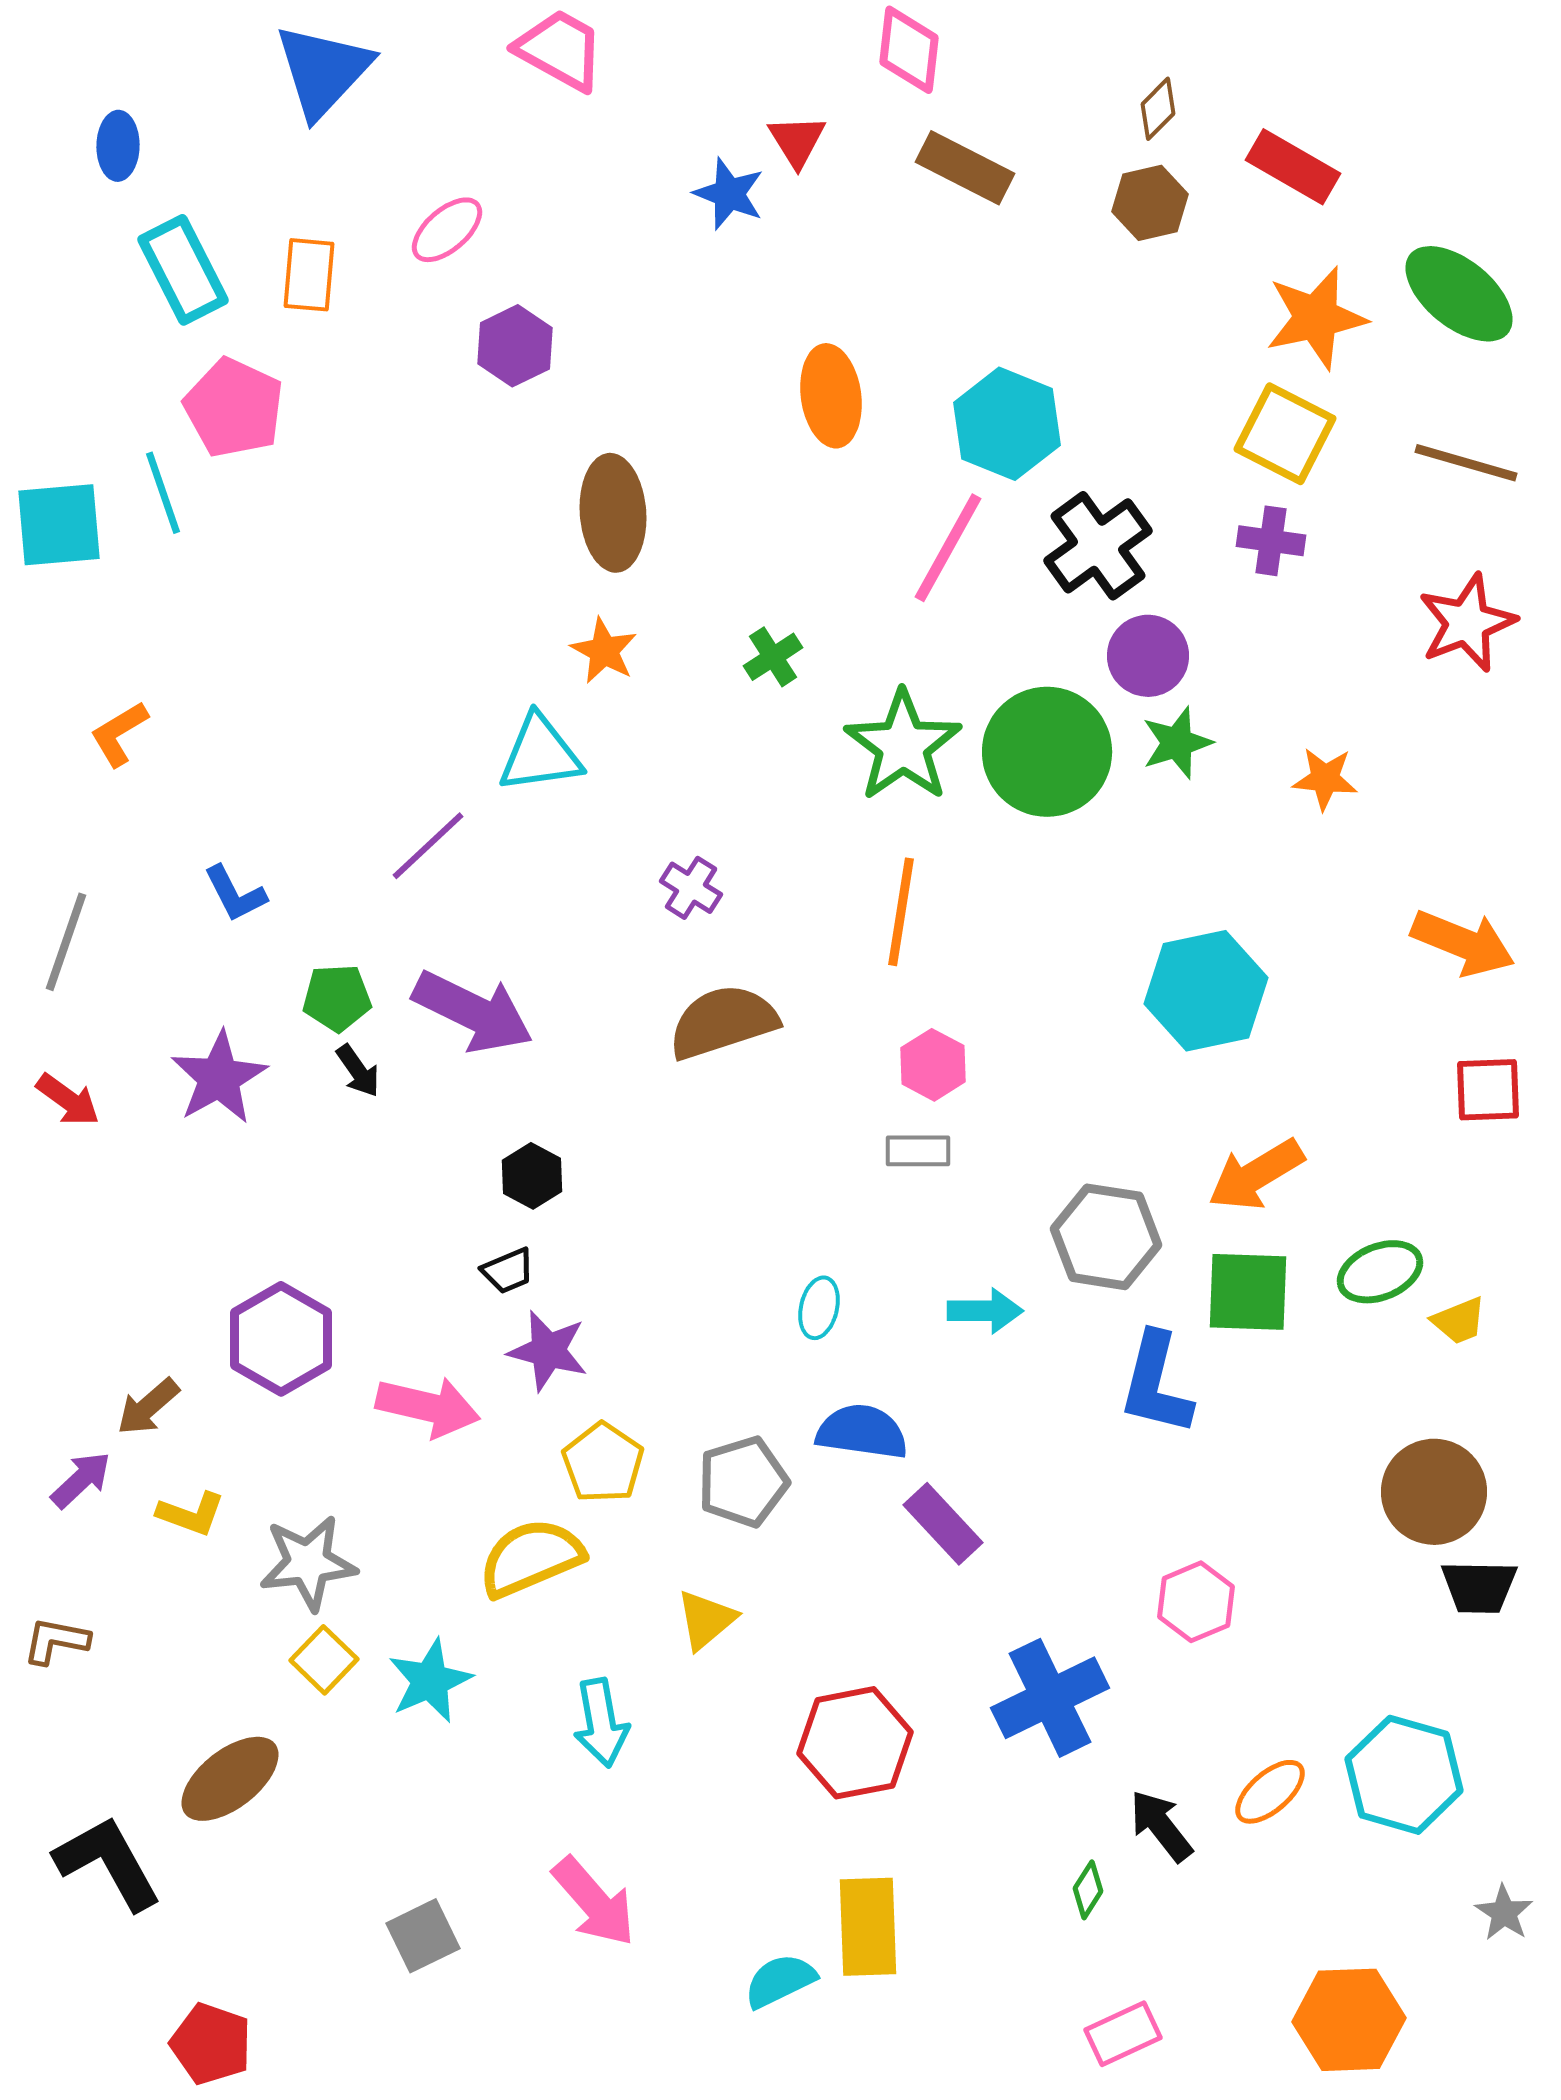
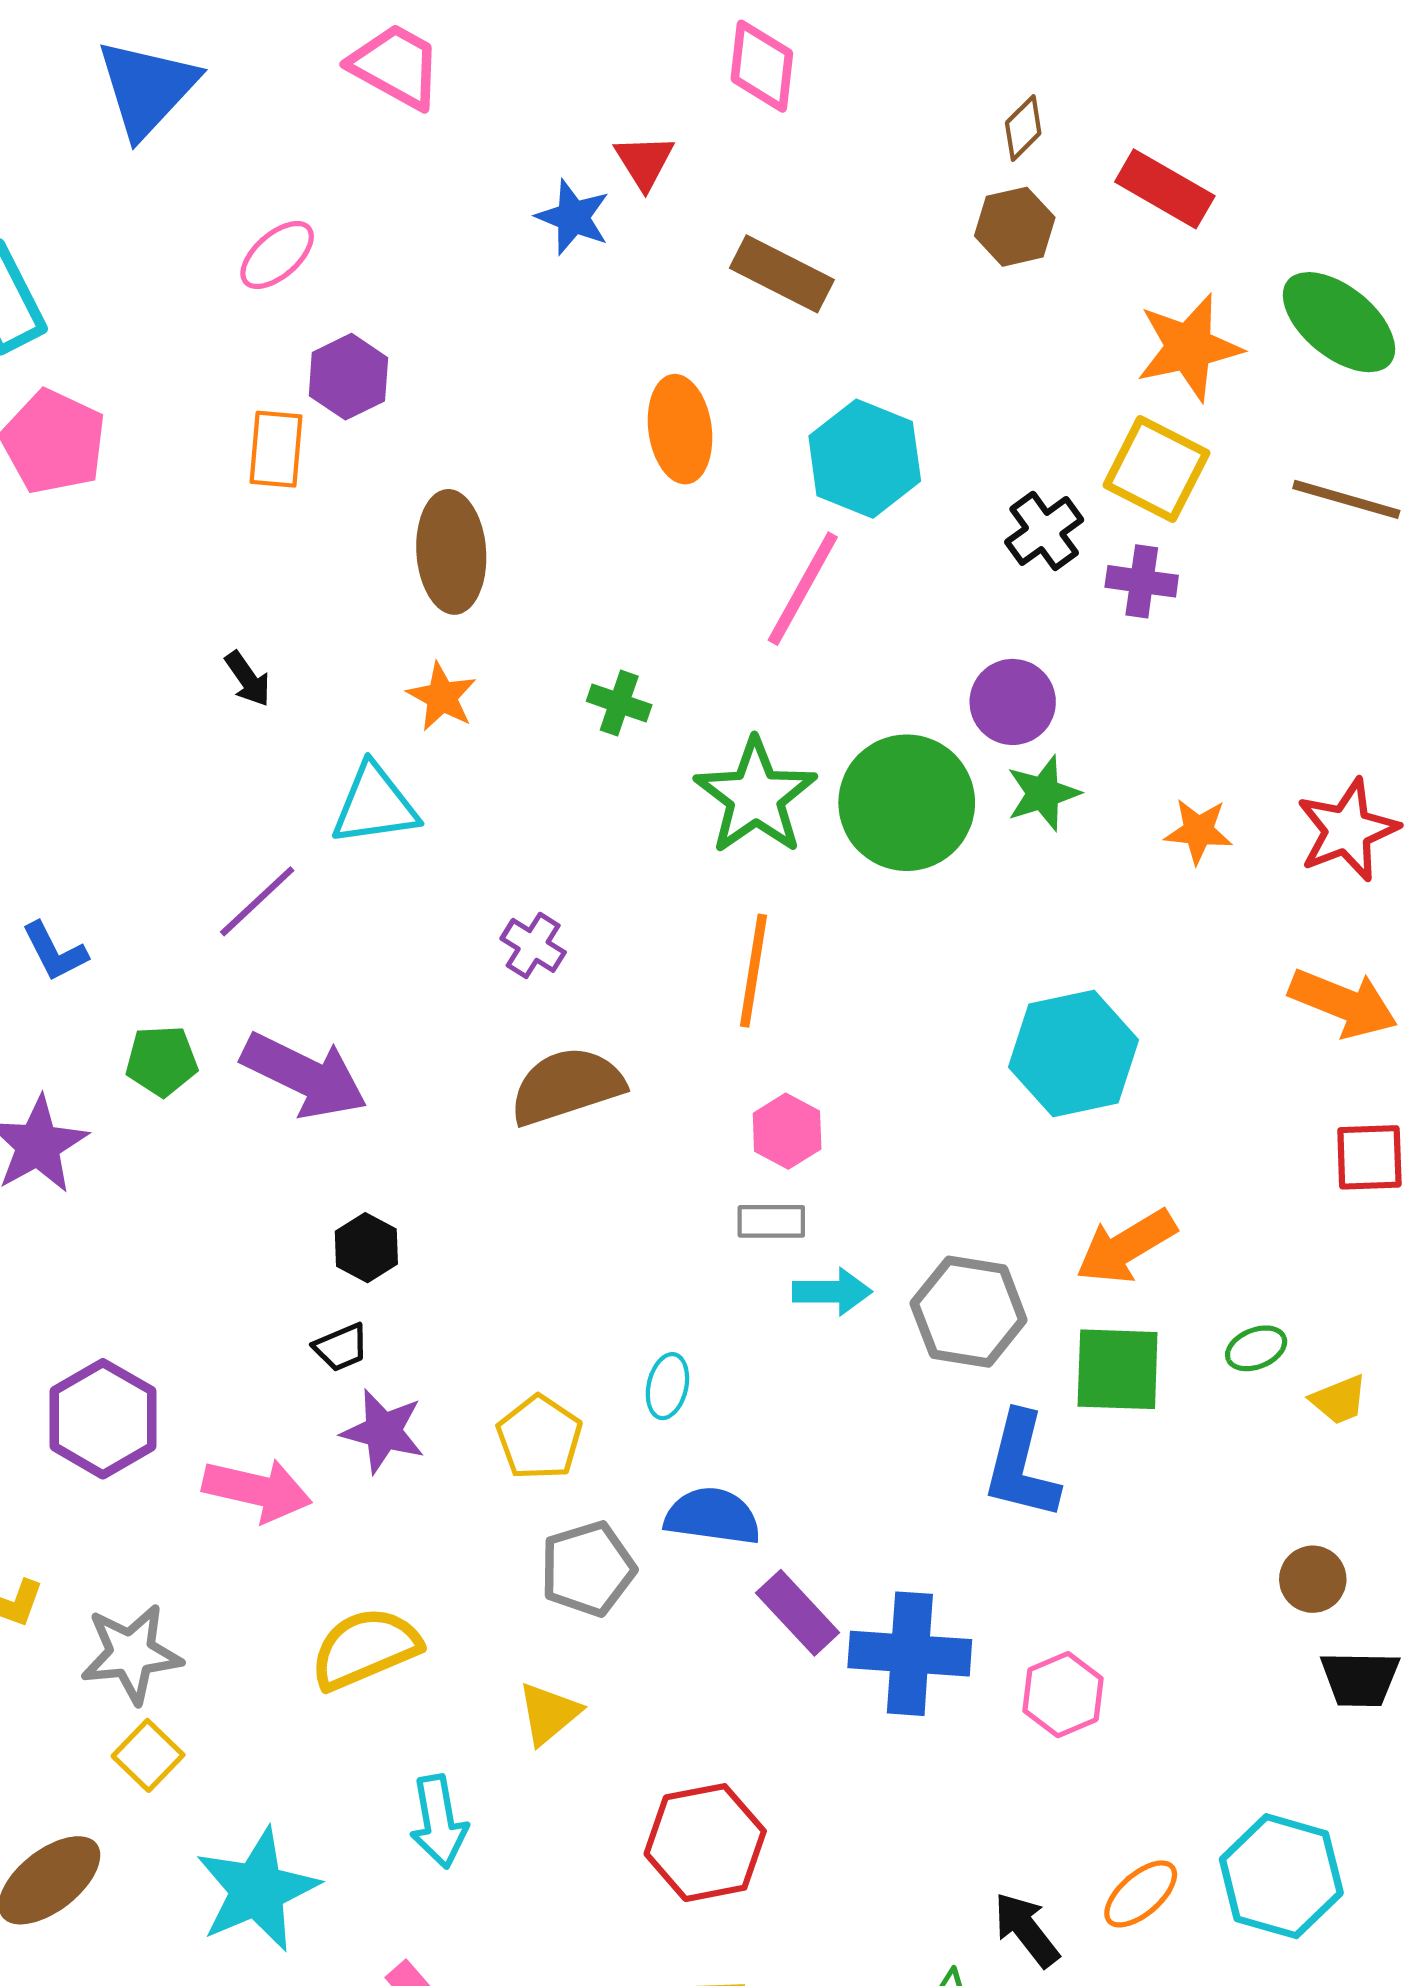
brown rectangle: (965, 168) -> (782, 274), moved
orange rectangle: (309, 275) -> (276, 449), moved
black cross: (1098, 546) -> (1044, 531), moved, size x0.7
red star: (1467, 623) -> (1347, 830), moved
green cross: (773, 657) -> (619, 703), turned -38
black arrow: (358, 1071) -> (248, 679), moved
green ellipse: (1380, 1272) -> (1256, 1348), size x0.7
cyan arrow: (985, 1311) -> (832, 1292), moved
yellow pentagon: (603, 1463) -> (539, 1438), moved
brown circle: (1434, 1492) -> (1313, 1579), size x0.6
cyan star: (430, 1681) -> (257, 1890), moved, size x1.4
blue cross: (1050, 1698) -> (910, 1654), moved, turned 30

